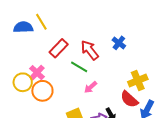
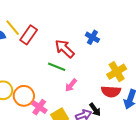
red rectangle: (59, 48) -> (29, 35), moved
pink cross: (37, 73) -> (39, 107), moved
red semicircle: (129, 99) -> (111, 92), turned -30

